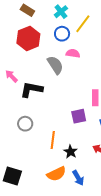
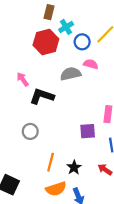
brown rectangle: (27, 10) -> (49, 12), turned 64
cyan cross: (61, 12) -> (66, 27), moved
gray semicircle: (55, 65) -> (70, 74), turned -78
orange line: (53, 140) -> (51, 162), moved

